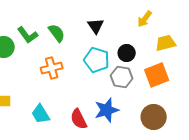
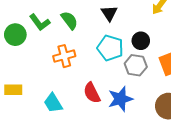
red semicircle: (79, 119) -> (92, 93), moved

